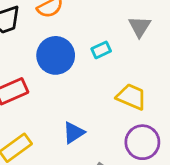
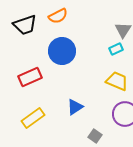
cyan rectangle: (101, 50) -> (116, 49), moved

